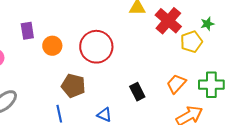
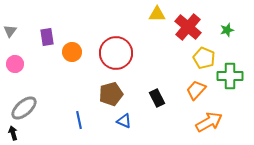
yellow pentagon: (191, 42) -> (204, 58), moved, turned -30
green cross: (211, 85) -> (230, 76), moved
brown pentagon: (73, 86) -> (111, 94), moved, turned -30

